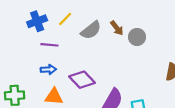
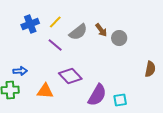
purple line: (49, 45) -> (55, 45), moved, turned 35
blue arrow: (48, 70) -> (20, 71), moved

